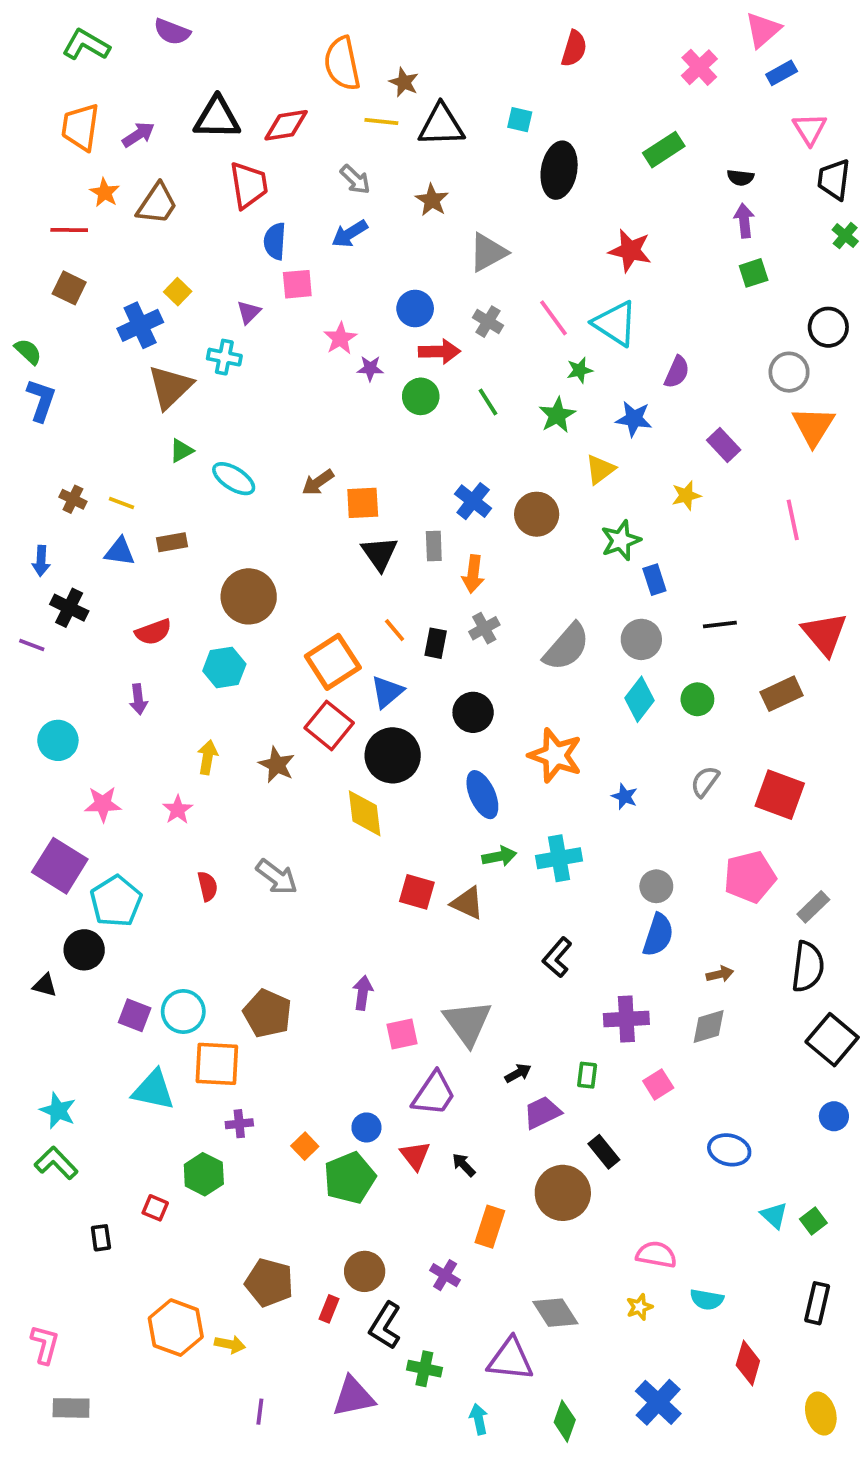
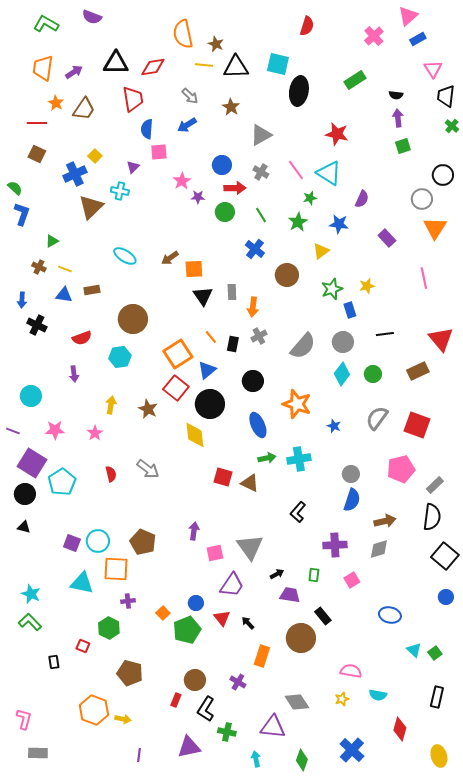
cyan square: (520, 120) -> (278, 64), size x1.6
green triangle: (181, 451) -> (52, 241), moved
yellow star: (686, 495) -> (367, 286), moved
blue cross: (473, 501) -> (255, 249), moved
purple line: (32, 645) -> (13, 431), moved
gray semicircle: (705, 782) -> (377, 418), size x1.4
black circle: (84, 950) -> (25, 494), moved
brown arrow: (720, 974) -> (385, 521), size x1.5
purple trapezoid: (542, 1113) -> (290, 595), turned 35
brown pentagon: (269, 1283) -> (130, 673), moved

